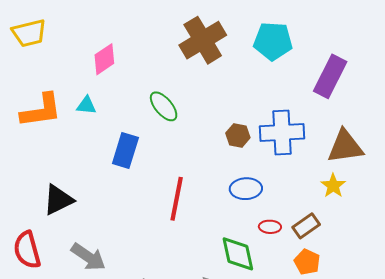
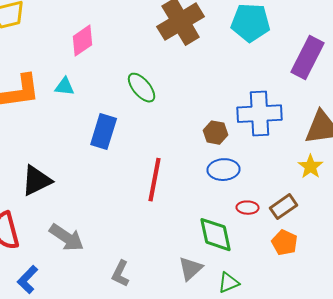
brown hexagon: (238, 135) -> (216, 133), moved

